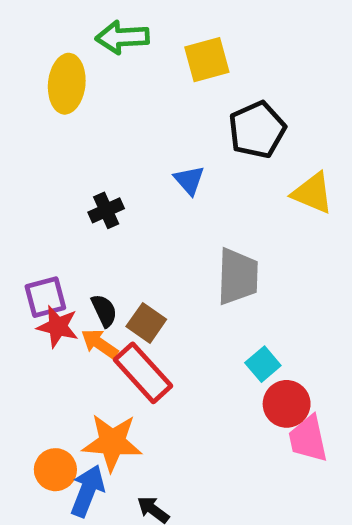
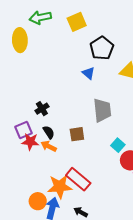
blue triangle: (189, 180) -> (88, 73), moved
black cross: (106, 210) -> (42, 109), moved
brown square: (146, 323) -> (77, 134), moved, turned -35
red rectangle: (143, 373) -> (78, 179), moved

